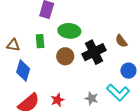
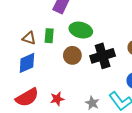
brown triangle: (13, 45) -> (29, 38), moved
blue diamond: (23, 70) -> (27, 63), turned 40

